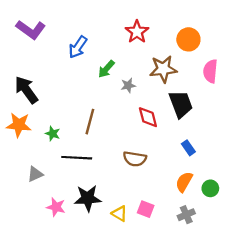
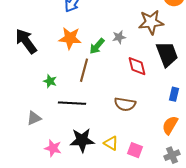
green arrow: (106, 69) -> (97, 46), moved
orange star: (19, 125) -> (70, 38), moved
blue rectangle: (188, 148) -> (174, 94), turned 48
yellow triangle: (119, 214) -> (111, 143), moved

